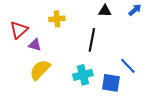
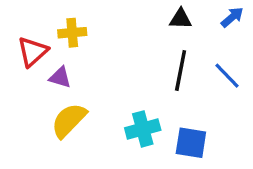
yellow cross: (57, 19) -> (72, 33), moved
black line: (92, 40) -> (181, 71), moved
blue line: (128, 66) -> (227, 76), moved

